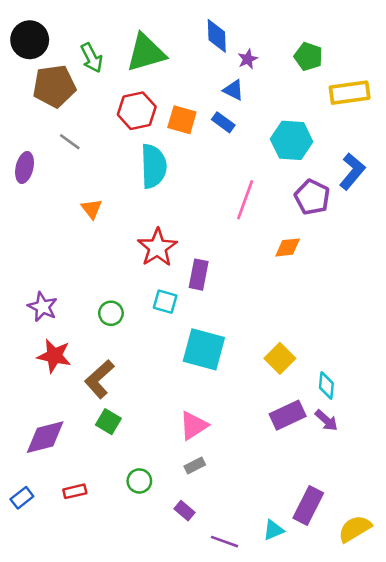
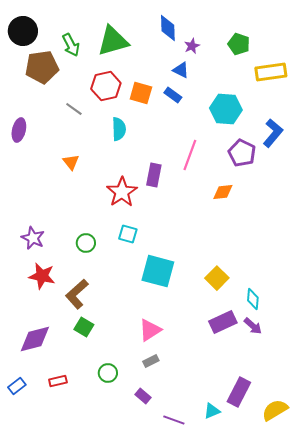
gray line: (70, 142) -> (74, 109), moved
cyan semicircle: (154, 166) -> (119, 129), size x0.7
purple rectangle: (199, 275) -> (154, 175), moved

